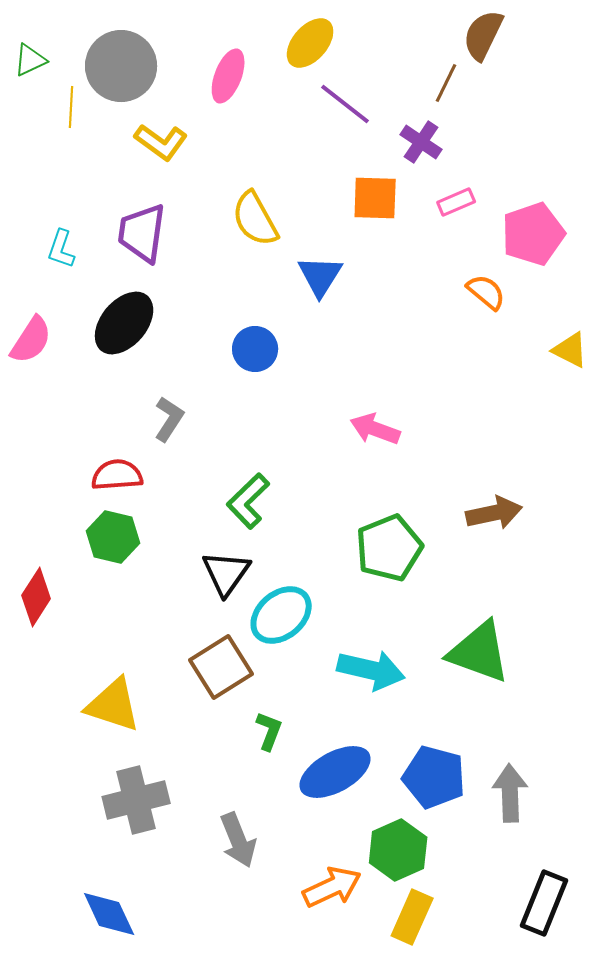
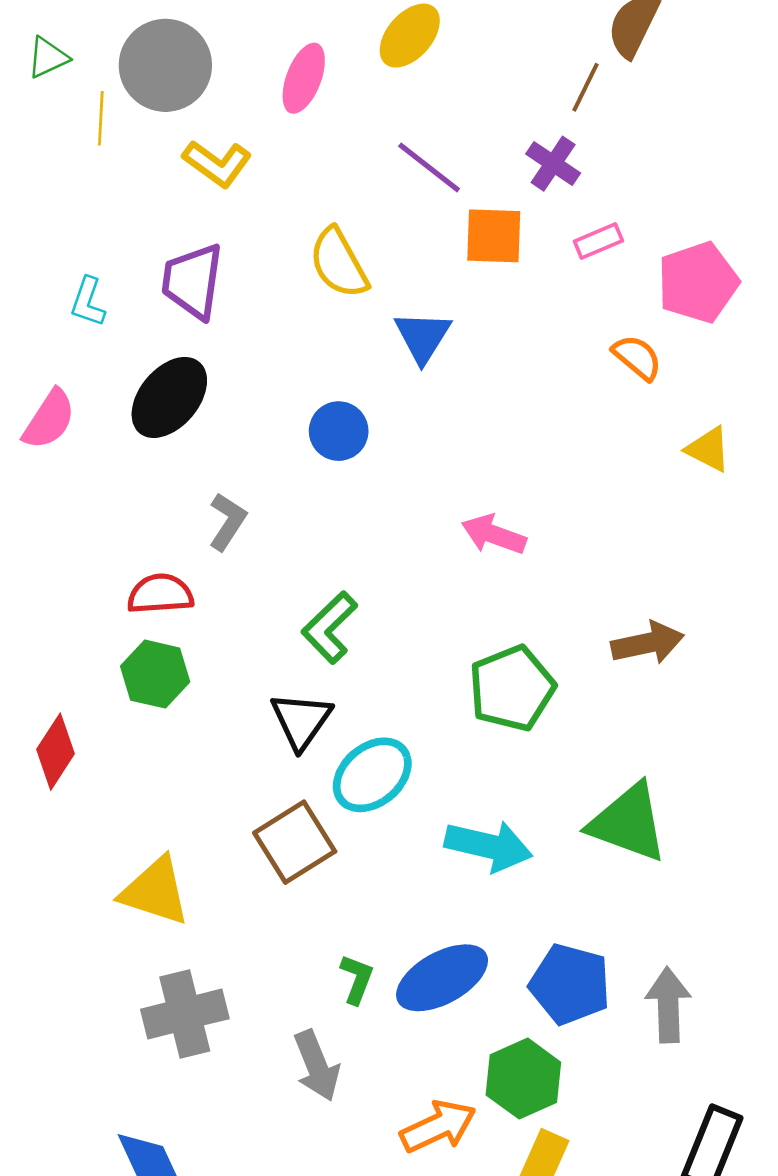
purple line: (345, 104) -> (429, 167), moved
yellow triangle: (570, 350) -> (708, 449), moved
green L-shape: (269, 731) -> (357, 979), moved

